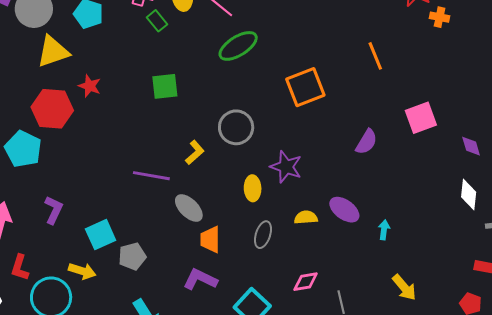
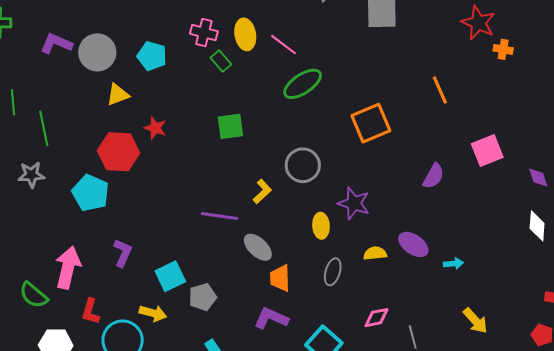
yellow triangle: (53, 52) -> (118, 95), size x0.7
cyan arrow: (384, 230) -> (453, 264), turned 78

